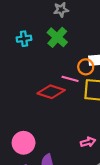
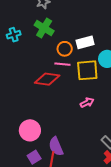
orange circle: (86, 67) -> (65, 49), moved
pink arrow: (88, 142) -> (87, 103), moved

